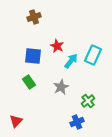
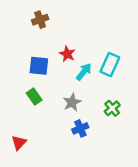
green cross: (88, 101) -> (112, 108), moved
blue cross: (77, 122) -> (80, 128), moved

